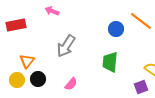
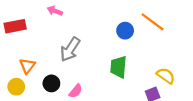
black circle: (38, 79) -> (51, 83), moved

